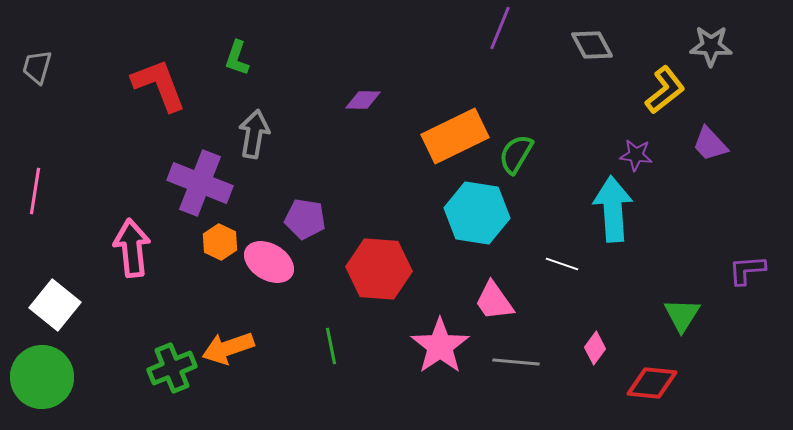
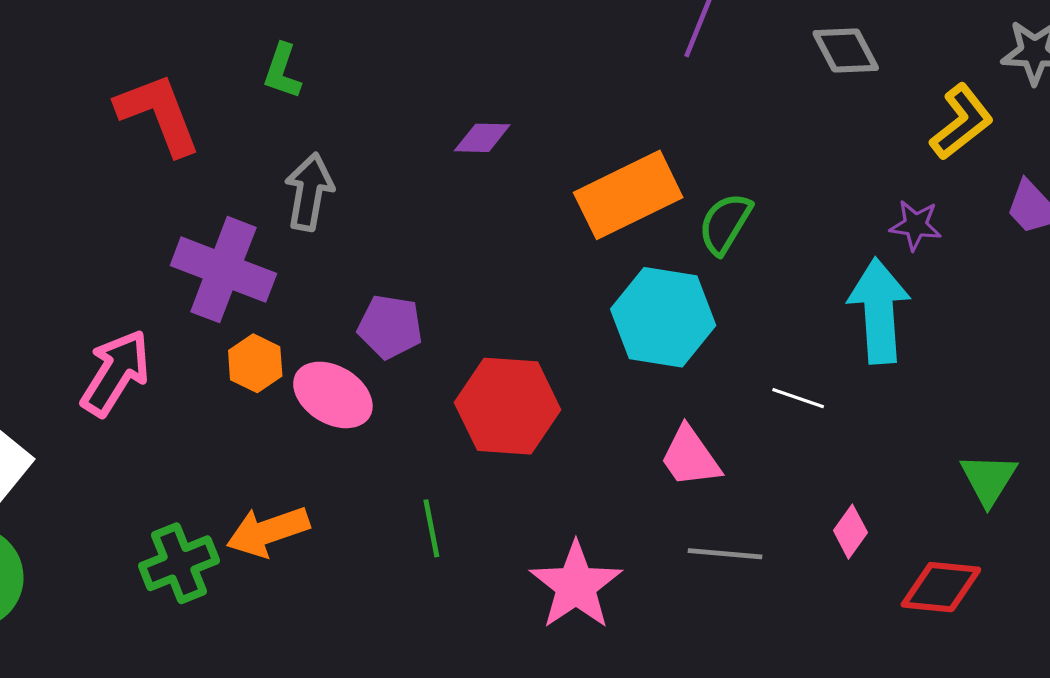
pink arrow: (132, 248) -> (115, 373), turned 38
pink star: (440, 346) -> (576, 585), moved

